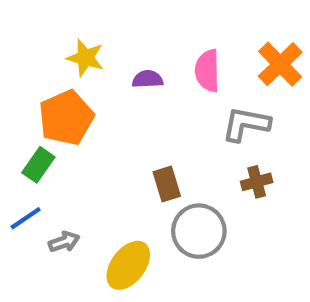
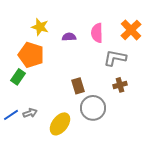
orange pentagon: (66, 118) -> (31, 55), turned -30
blue line: (26, 218) -> (11, 115), moved

